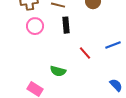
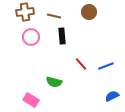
blue line: (113, 45) -> (106, 66), moved
blue semicircle: (116, 85) -> (112, 96), turned -72

